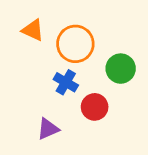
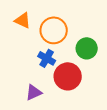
red circle: (95, 107) -> (68, 76), size x1.4

